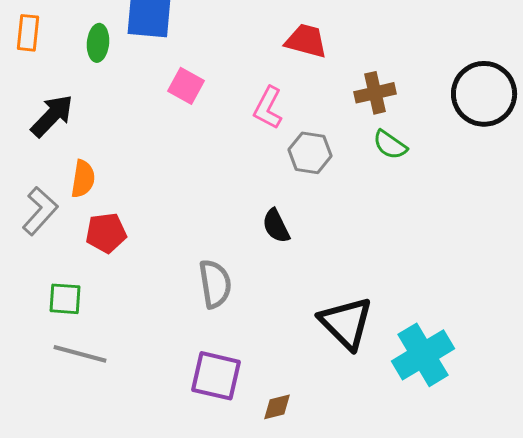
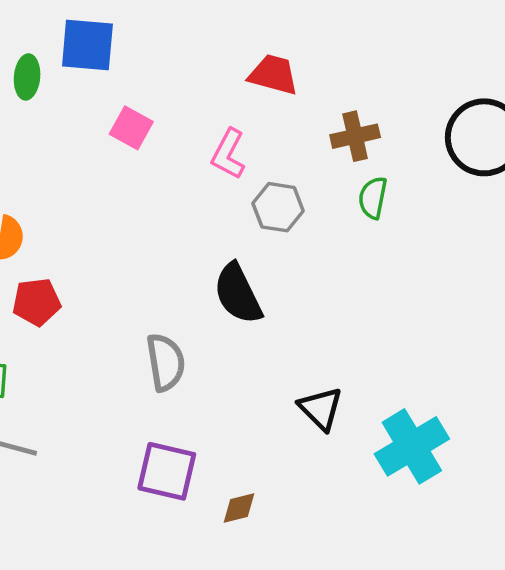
green semicircle: (390, 145) -> (373, 198), turned 66
black semicircle: (276, 226) -> (238, 294), size x1.5
black triangle: (346, 323) -> (321, 409), size x0.7

